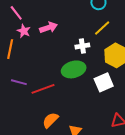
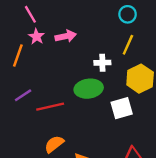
yellow line: (102, 28) -> (128, 45), turned -30
purple line: (19, 82) -> (23, 95), turned -56

